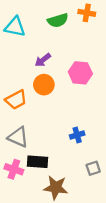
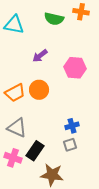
green semicircle: (58, 20) -> (54, 19), turned 30
orange circle: (44, 85) -> (39, 90), moved
black rectangle: (37, 162) -> (35, 151), turned -60
gray square: (93, 168) -> (70, 145), moved

